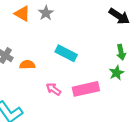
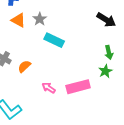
cyan rectangle: (66, 53) -> (54, 40), moved
orange semicircle: (27, 65) -> (24, 66), turned -40

